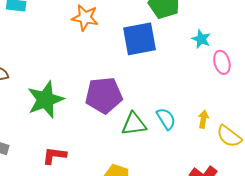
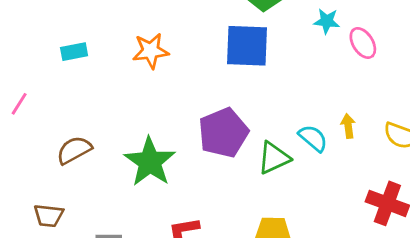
orange star: (85, 18) -> (151, 51), moved
blue square: (139, 39) -> (247, 46), turned 30
yellow arrow: (203, 119) -> (348, 126), moved

